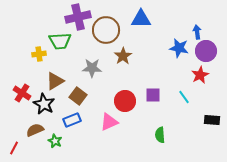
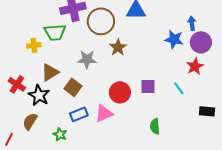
blue rectangle: (72, 120) -> (79, 114), moved
brown semicircle: (35, 130) -> (30, 121), turned -36
green star: (55, 141) -> (60, 134), moved

